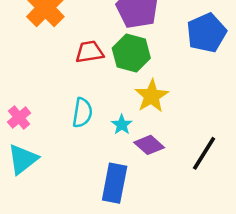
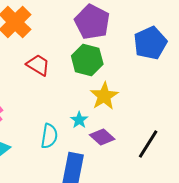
red trapezoid: (89, 52) -> (38, 65), moved, turned 40
cyan semicircle: (82, 113) -> (49, 136), moved

